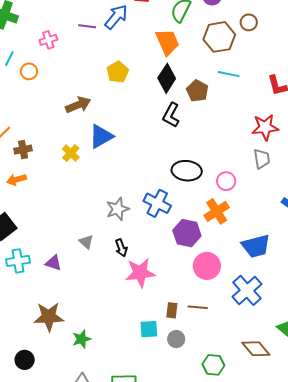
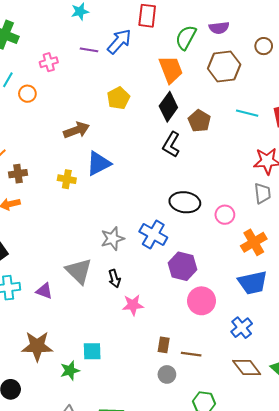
brown circle: (249, 22) -> (264, 46), moved
cyan line: (229, 74) -> (247, 113), moved
yellow cross: (71, 153) -> (67, 179), turned -36
orange cross: (217, 211) -> (254, 242), moved
gray triangle: (86, 242) -> (79, 271), size x1.8
pink star: (140, 273) -> (133, 305), size x0.7
blue cross: (247, 290) -> (242, 328), size x0.7
brown line: (198, 307) -> (191, 354), moved
cyan square: (149, 329) -> (92, 351), moved
brown diamond: (256, 349) -> (247, 367), moved

